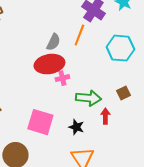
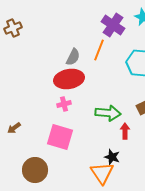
pink cross: (62, 78) -> (64, 104), moved
black star: (76, 127) -> (112, 157), moved

